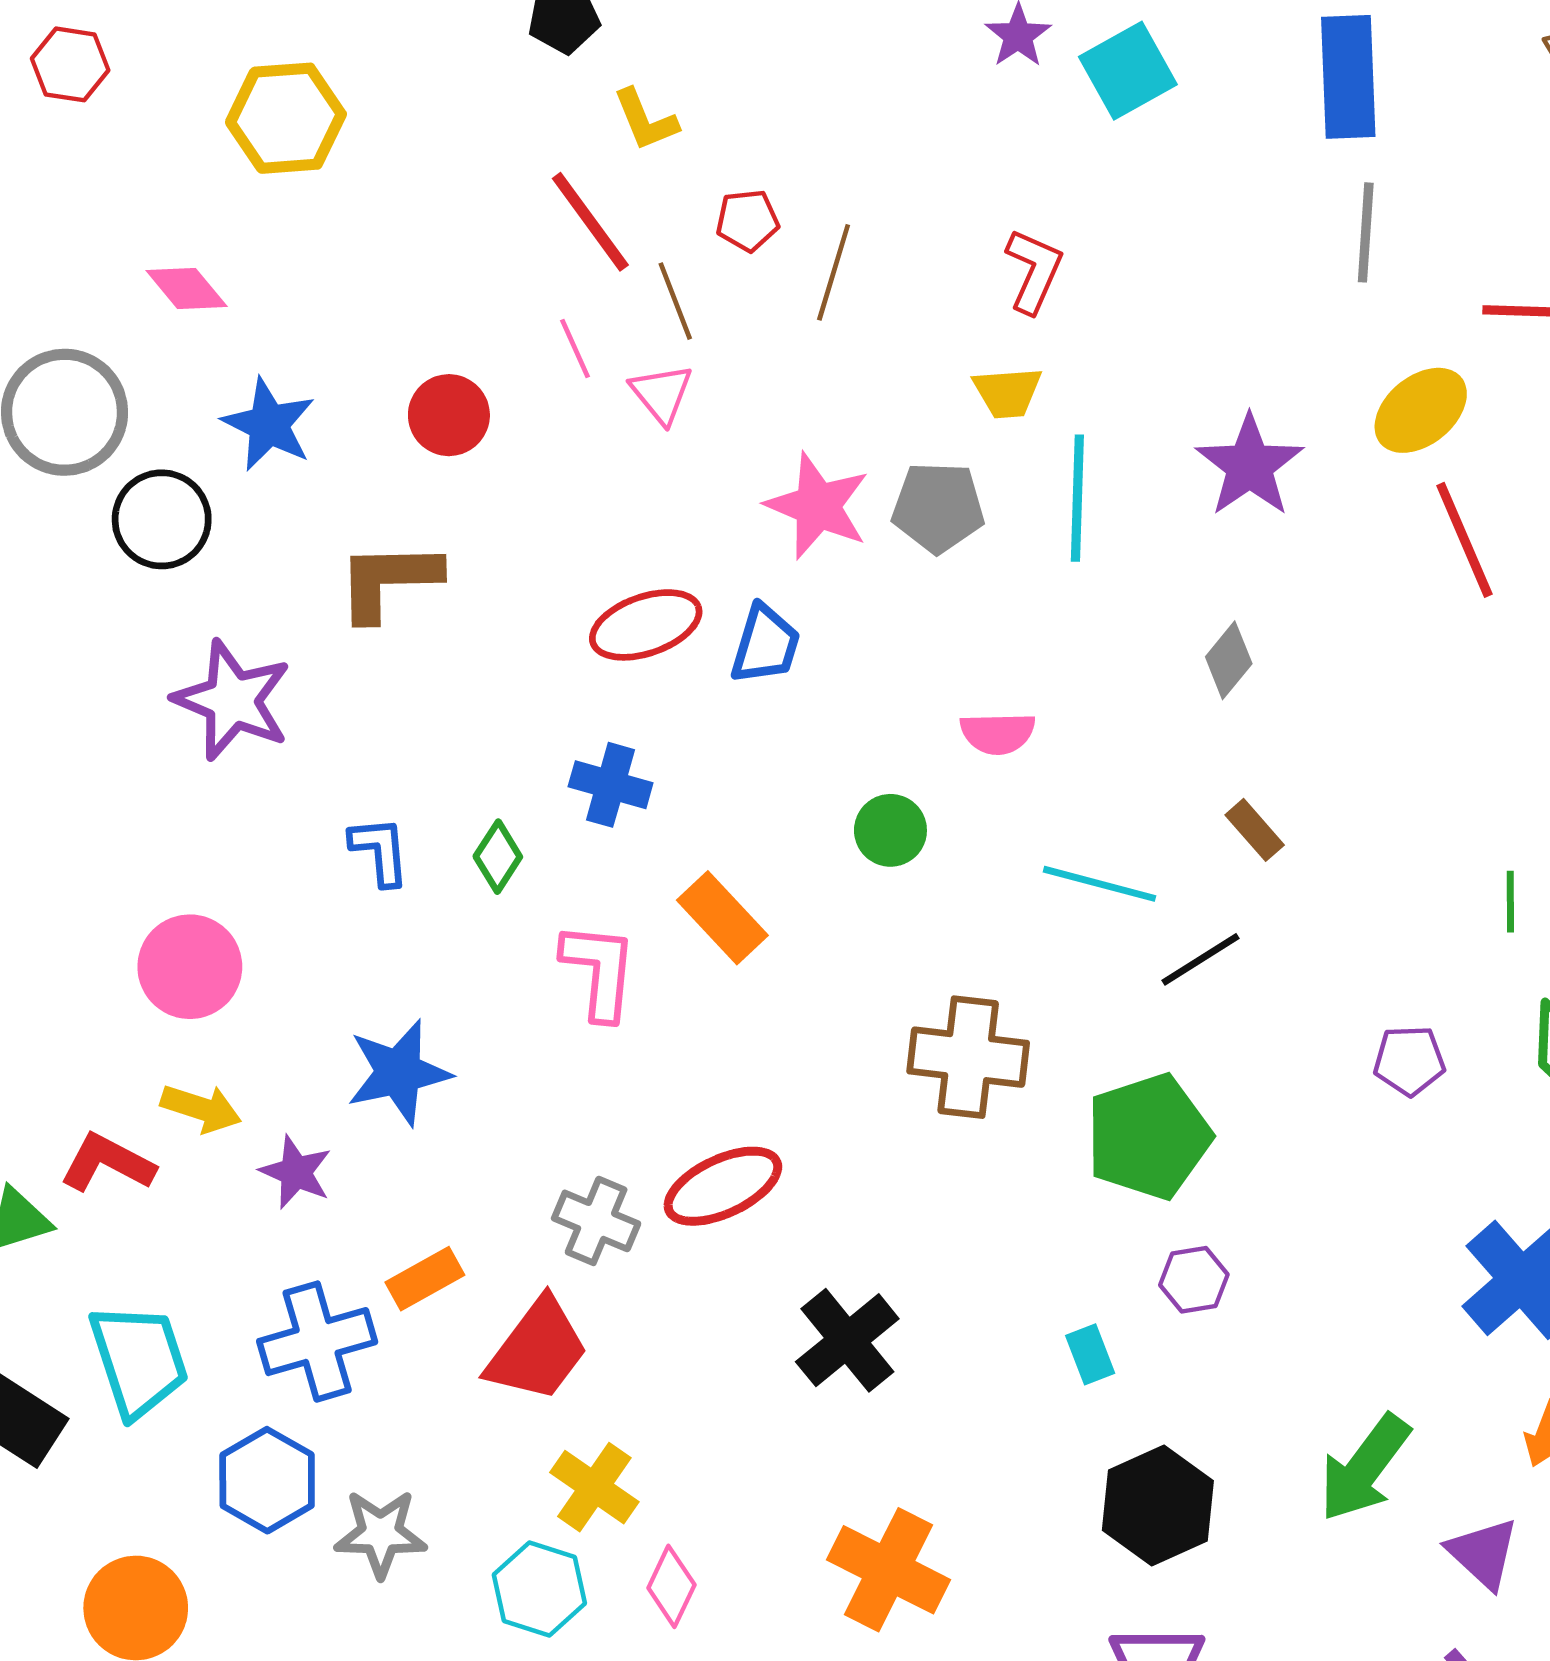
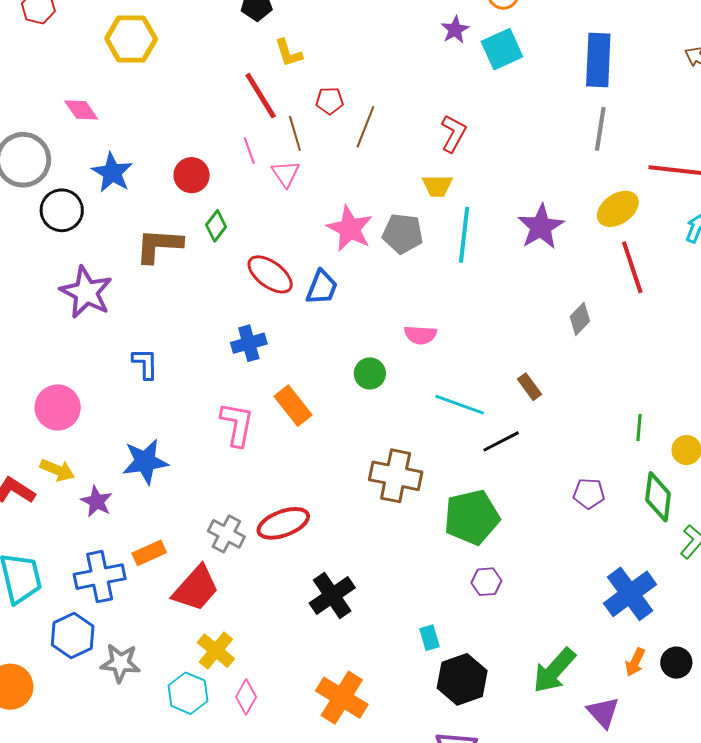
red ellipse: (646, 625) -> (270, 274), turned 51
gray diamond: (1229, 660) -> (580, 319), moved
blue cross: (611, 785) -> (249, 343), turned -36
green diamond: (498, 857) -> (216, 226), moved
cyan rectangle: (1090, 1354) -> (429, 638), moved

